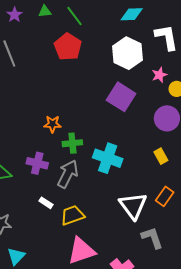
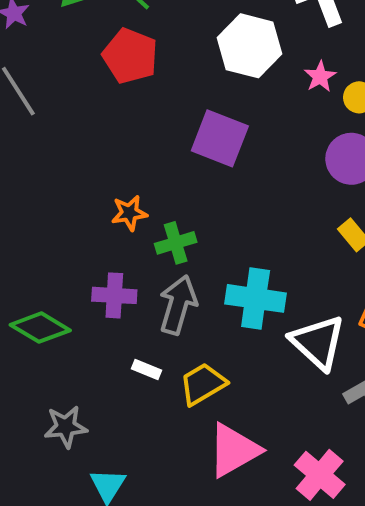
purple square: (121, 97) -> (220, 138), moved
cyan cross: (108, 158) -> (256, 298), moved

